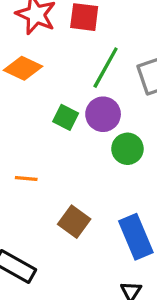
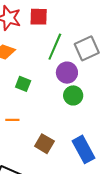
purple circle: (103, 114) -> (67, 73), moved
green square: (66, 117) -> (23, 84), moved

